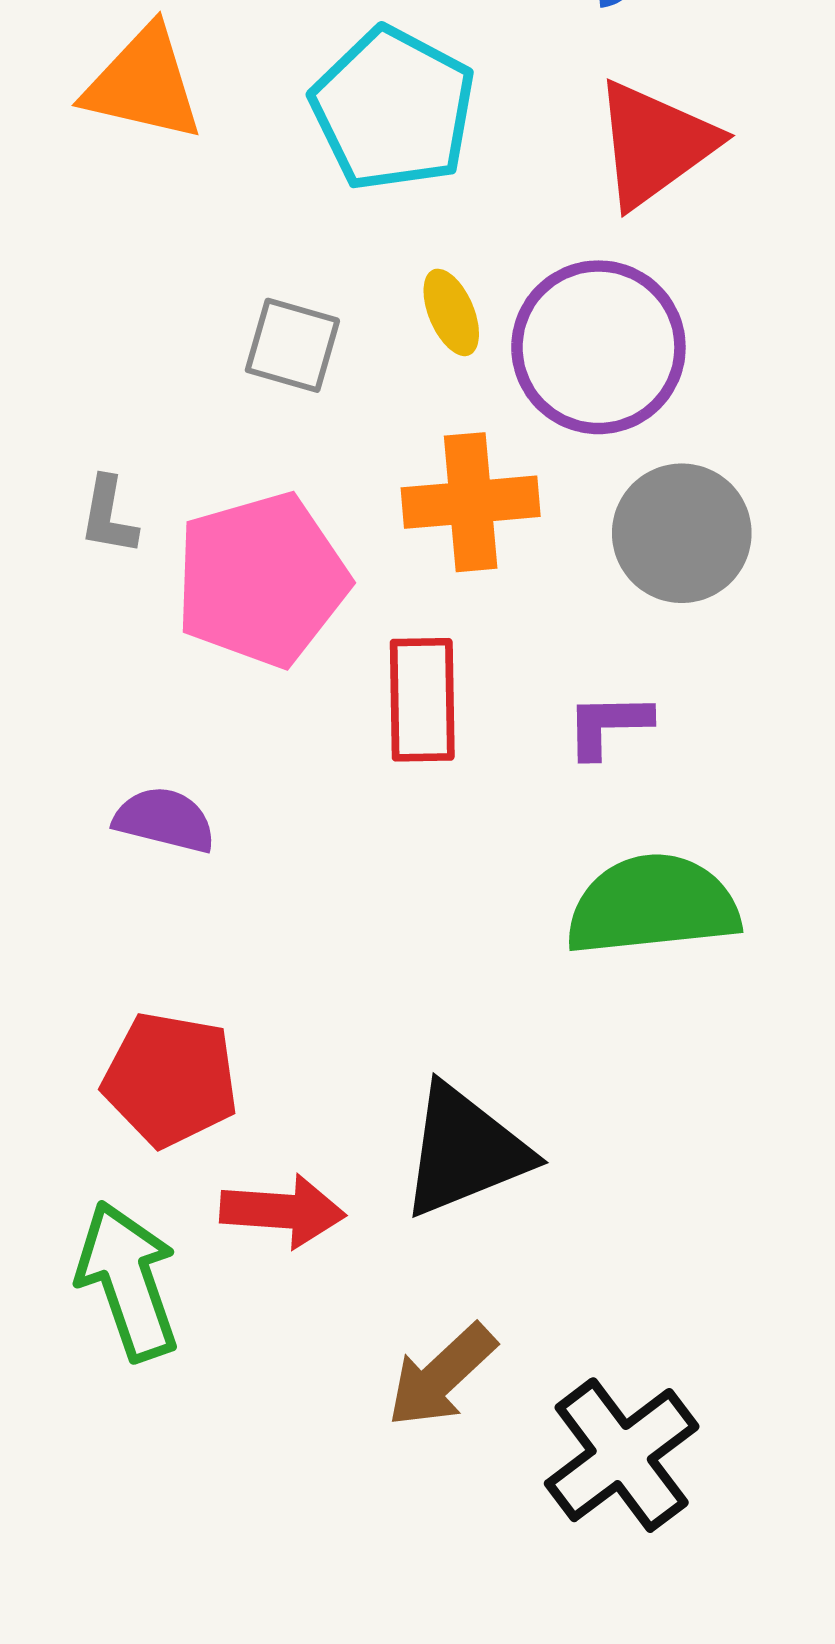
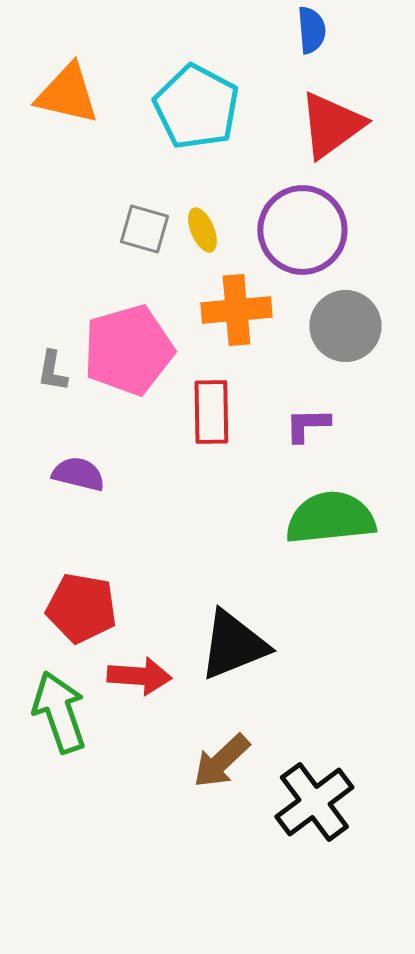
yellow ellipse: (451, 312) -> (202, 230), moved
gray L-shape: (108, 516) -> (52, 371), moved

